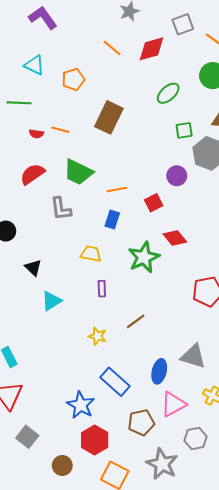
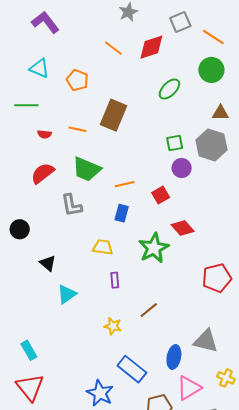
orange pentagon: (73, 79) -> (77, 80), turned -30
orange line: (60, 130) -> (78, 129), moved
green square: (184, 130) -> (175, 143), moved

